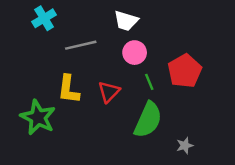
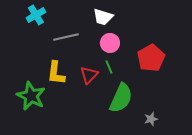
green line: (149, 82) -> (109, 67), moved

